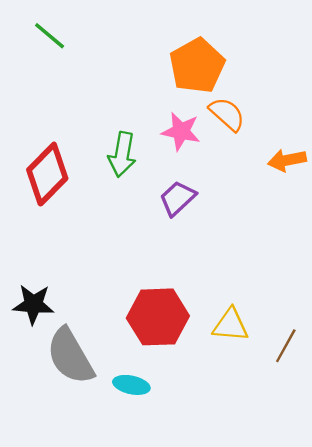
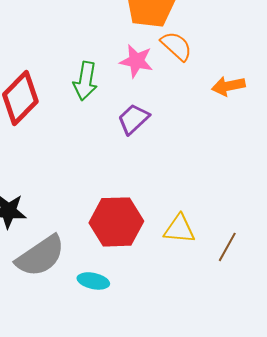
gray semicircle: (70, 356) -> (40, 256), turned -94

